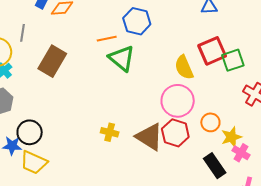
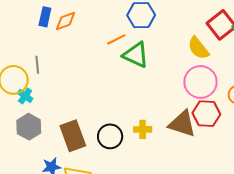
gray line: (22, 33) -> (37, 65), moved
brown rectangle: (52, 61) -> (73, 136), moved, turned -36
black circle: (30, 132) -> (110, 136), moved

